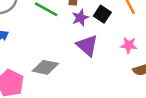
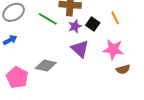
pink star: (129, 45) -> (113, 49), size x1.5

